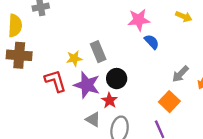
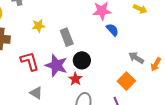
yellow star: (74, 58) -> (38, 26), moved
gray arrow: (180, 74) -> (136, 58), turned 77
gray triangle: (93, 120) -> (36, 93), moved

